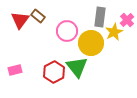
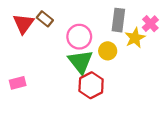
yellow circle: (91, 43) -> (108, 51), size x0.6
green triangle: (77, 67) -> (80, 62), moved
red hexagon: (54, 72) -> (91, 85), moved

